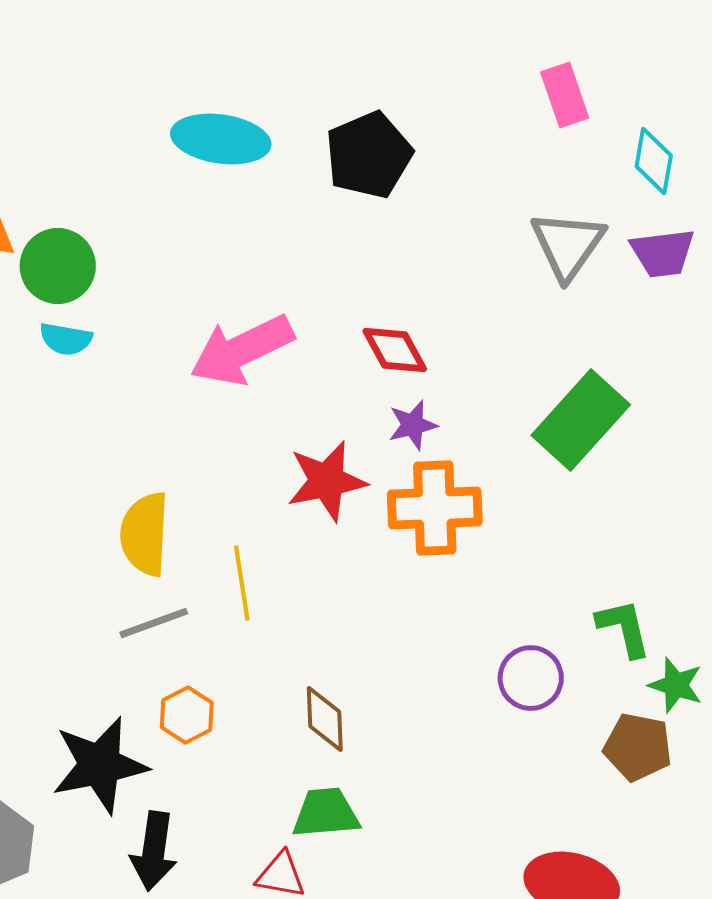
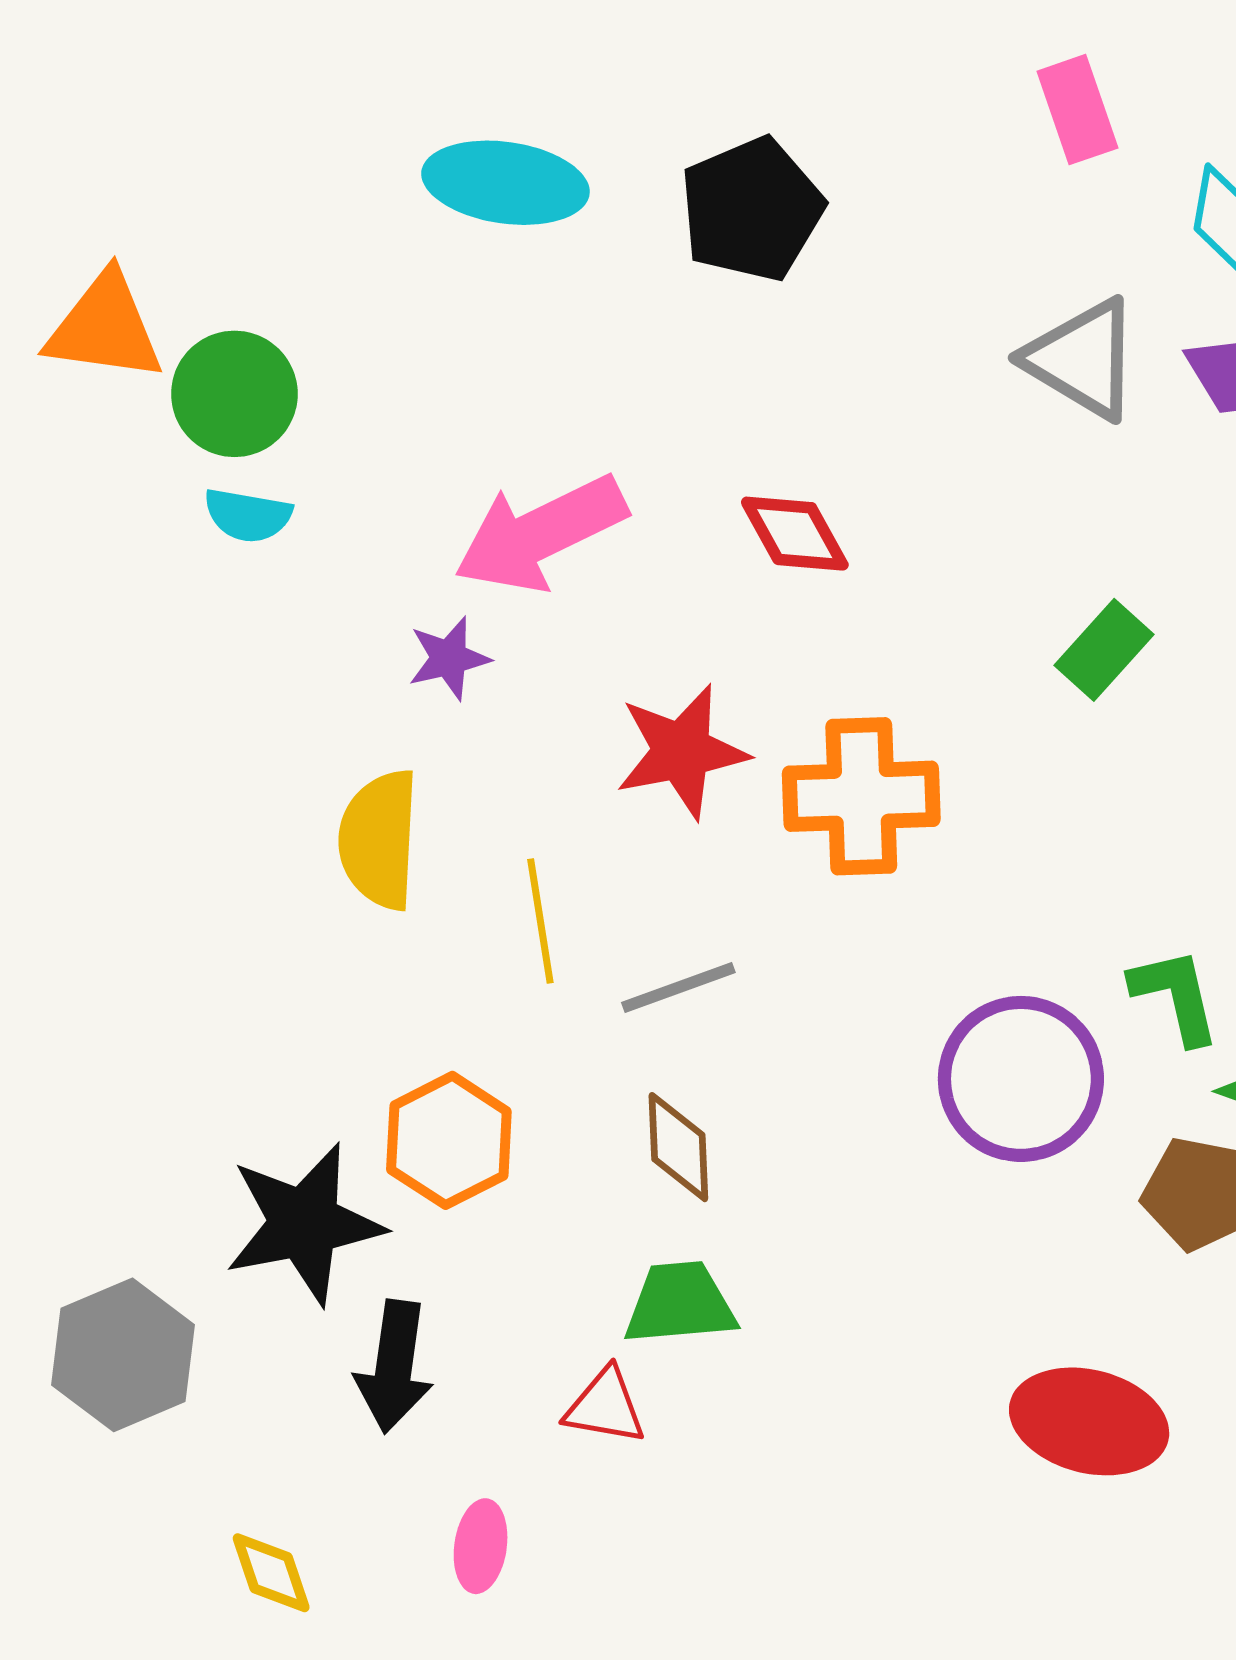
gray triangle: (568, 245) -> (1082, 359), turned -34
green rectangle: (581, 420) -> (1104, 650), size x0.6
purple star: (413, 425) -> (449, 658), moved
gray line: (154, 623) -> (678, 987), moved
purple circle: (531, 678) -> (1021, 1079), size x1.5
orange hexagon: (187, 715) -> (449, 1140), size x1.4

